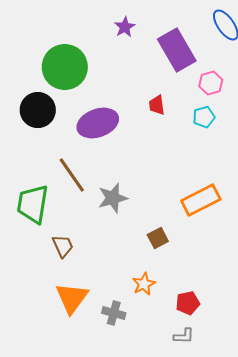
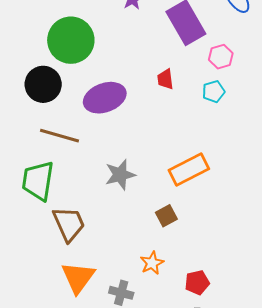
brown line: (72, 175) -> (60, 136), moved, turned -39
orange rectangle: (201, 200) -> (189, 170), moved
brown trapezoid: (63, 246) -> (69, 224), size x1.5

